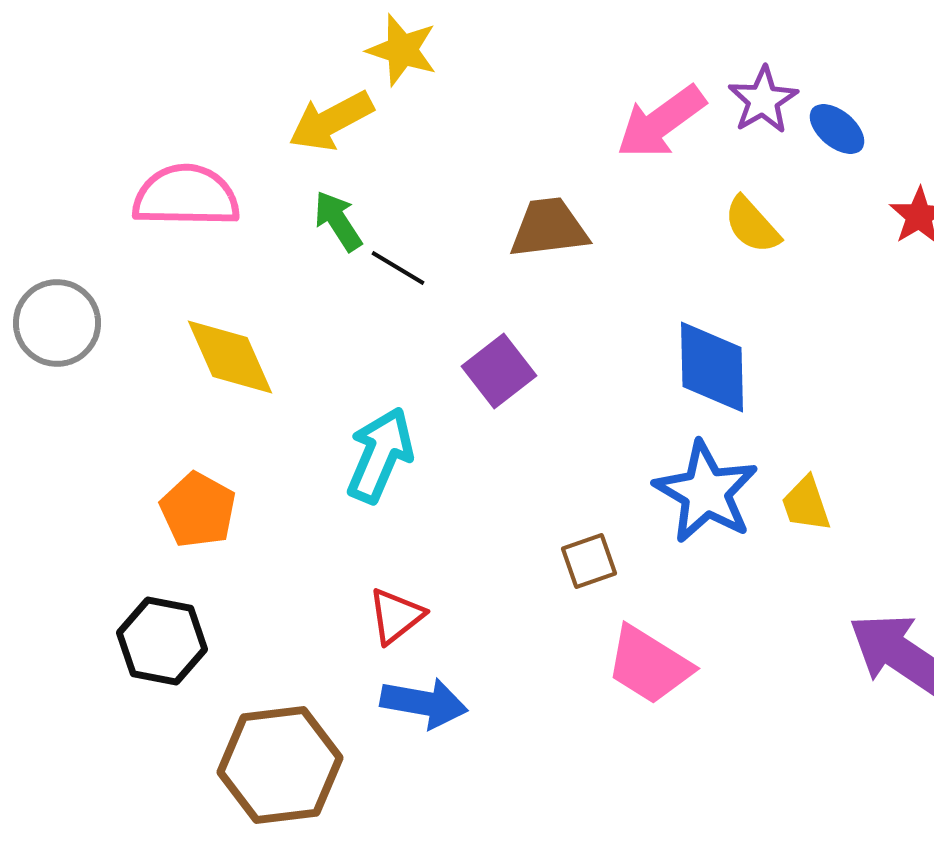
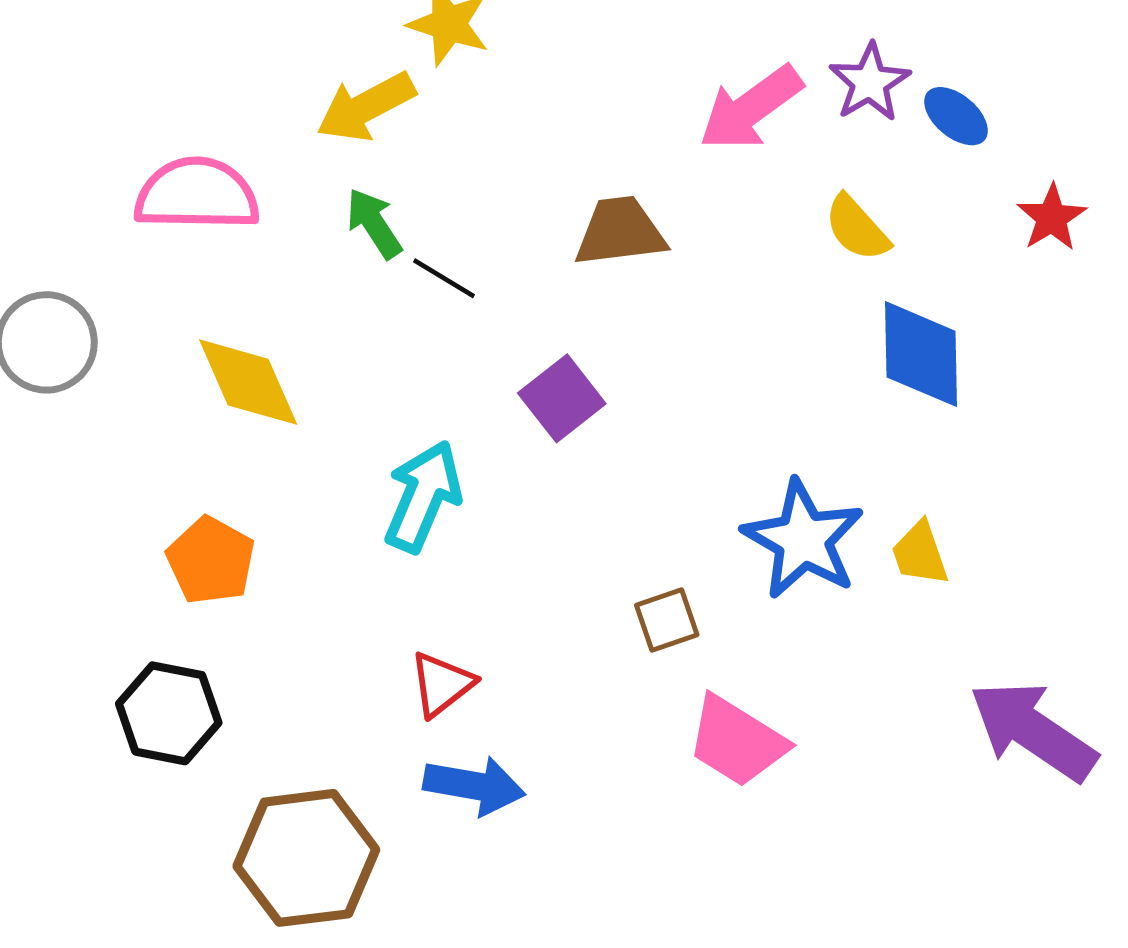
blue diamond: (712, 367) -> (921, 354), moved

